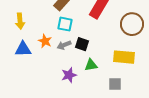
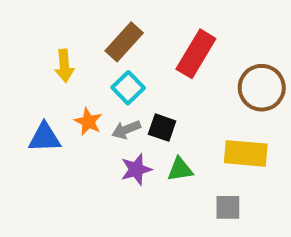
yellow arrow: (20, 21) -> (64, 66), moved
cyan square: (65, 24) -> (128, 88), turned 35
purple star: (69, 75) -> (136, 169), moved

